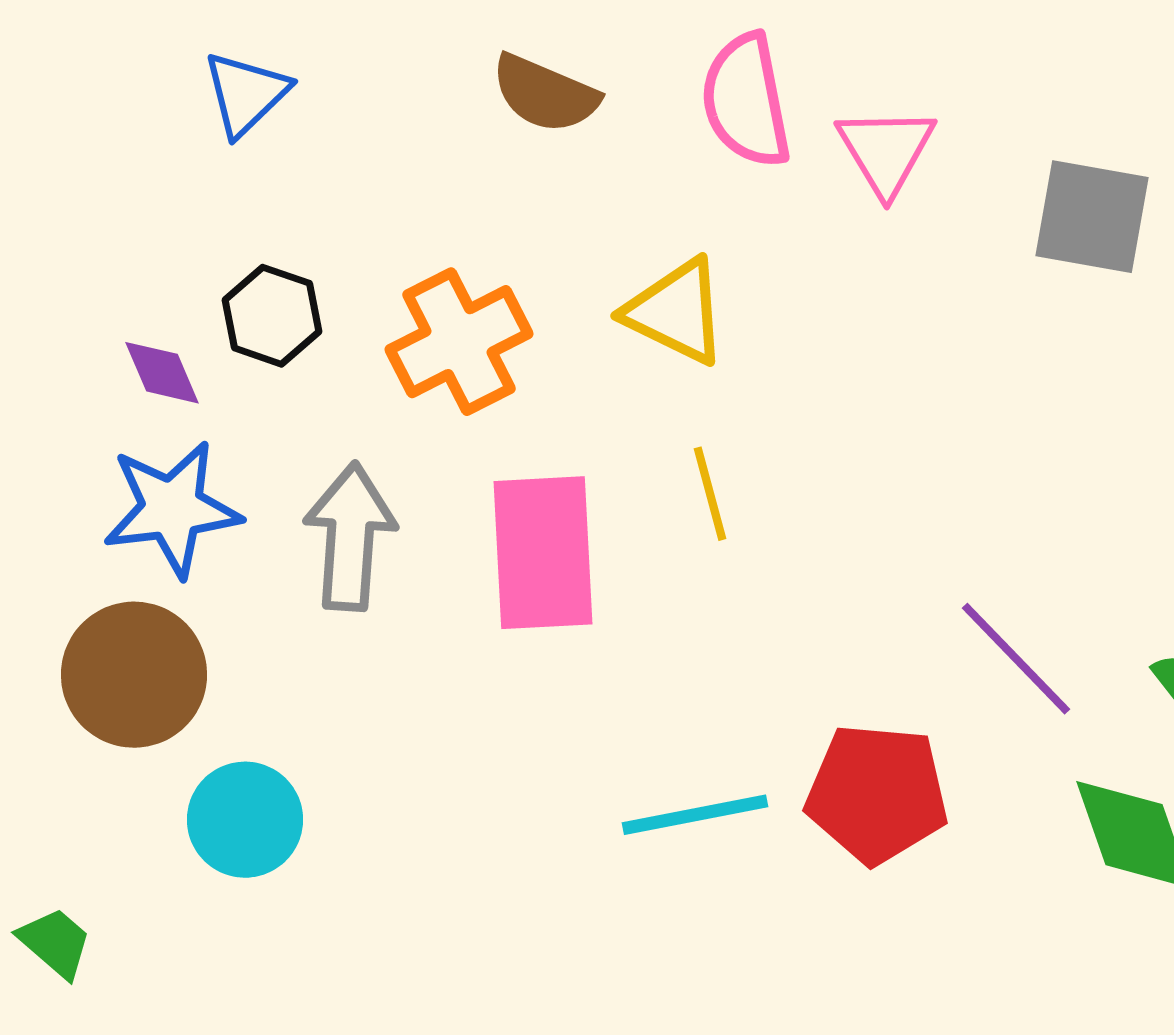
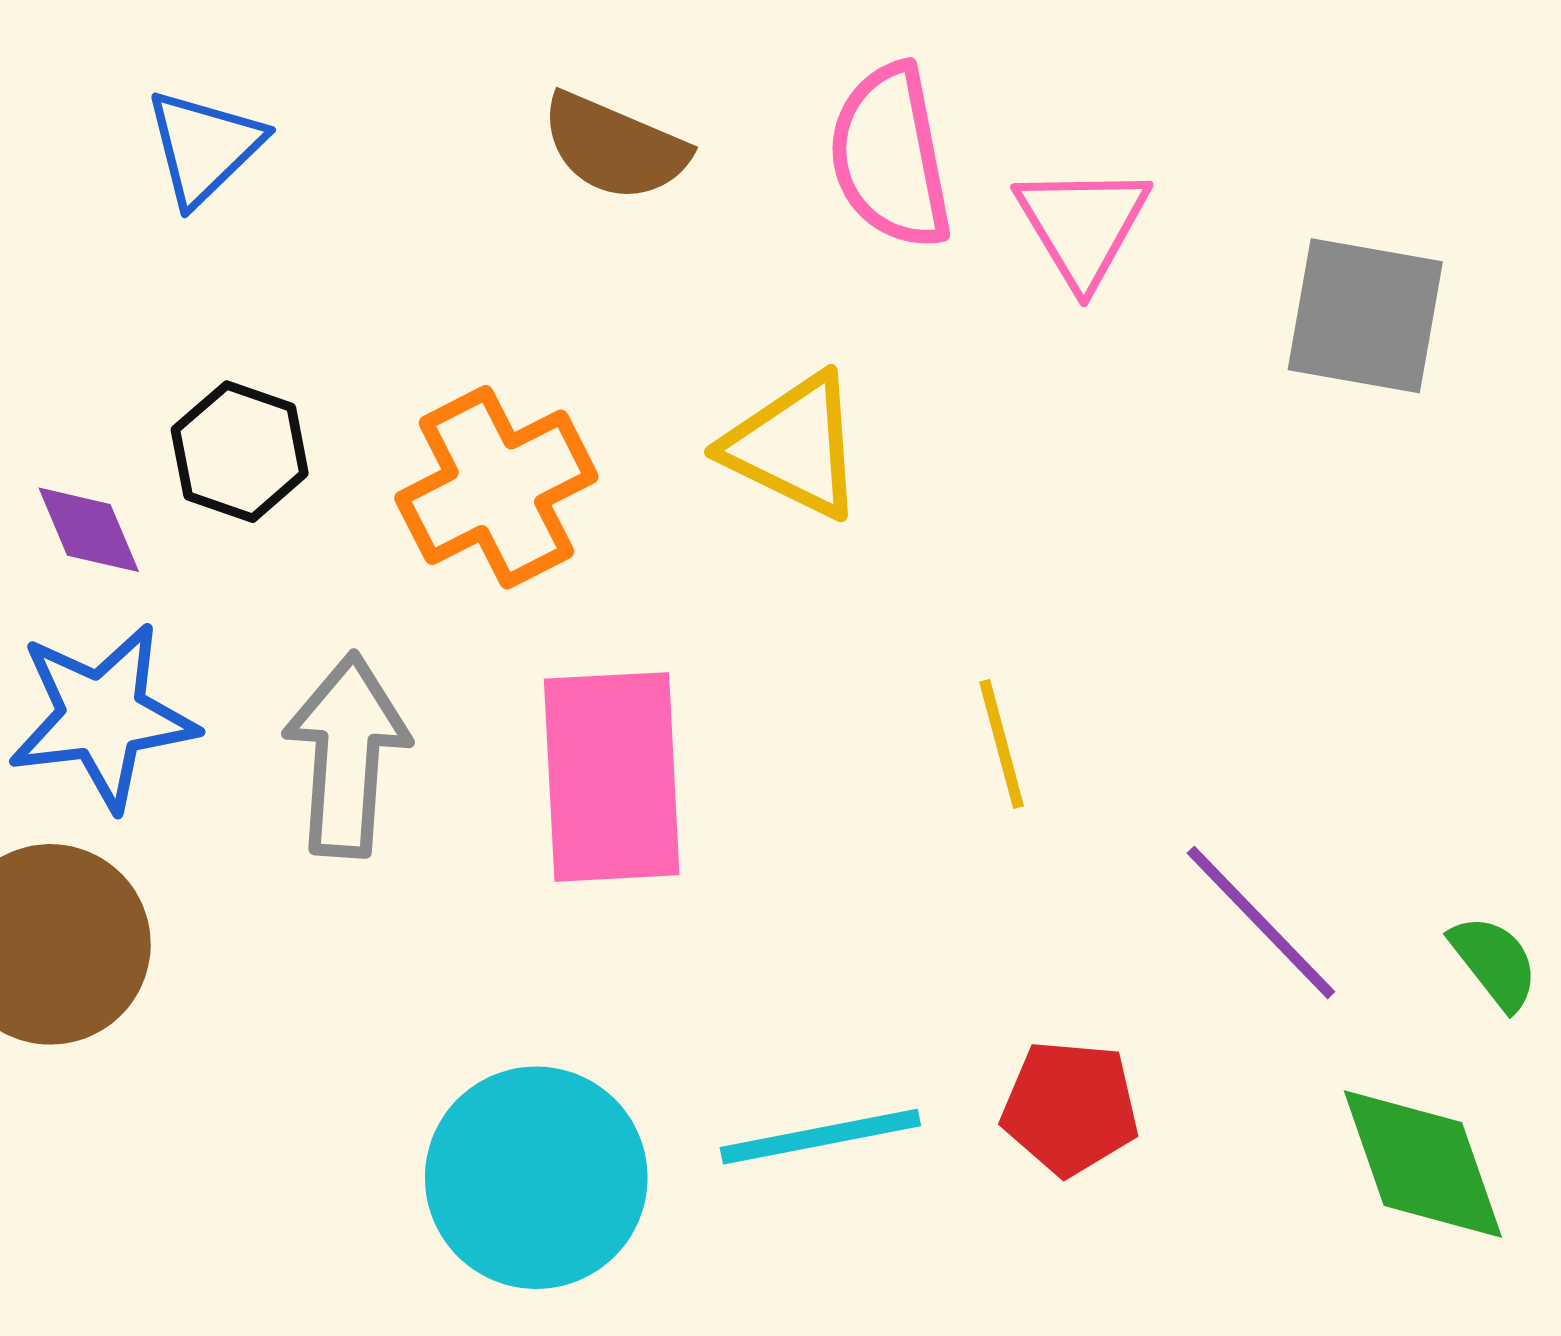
yellow line: (710, 494) -> (1002, 744), moved
red pentagon: (877, 794) -> (1070, 1108), size x0.7
cyan circle: (245, 820) -> (536, 1178), moved, size x1.4

